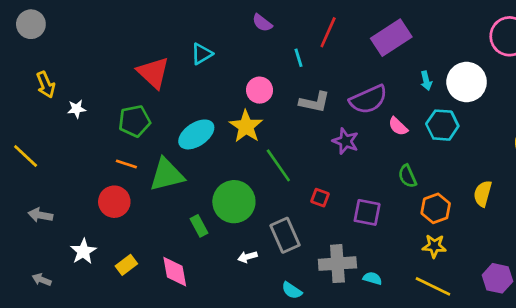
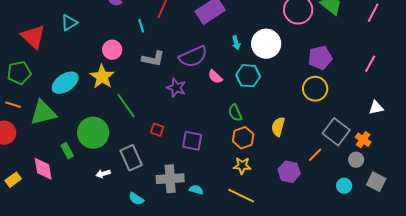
green semicircle: (407, 176) -> (235, 113), moved
pink diamond: (175, 272) -> (43, 169), moved
purple hexagon: (497, 278) -> (289, 172), moved

